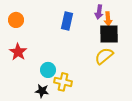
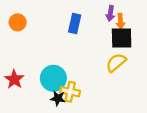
red star: (18, 52) -> (14, 79), moved
cyan circle: (48, 70) -> (53, 78), size x1.5
black star: (42, 91) -> (58, 98), moved

